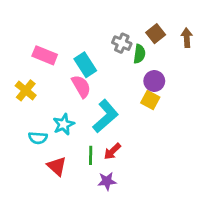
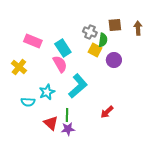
brown square: (156, 34) -> (115, 25), turned 32
yellow square: (150, 100) -> (95, 50), moved
red arrow: (112, 151) -> (107, 112), moved
red triangle: (57, 166) -> (51, 123), moved
purple star: (107, 181) -> (68, 129), moved

